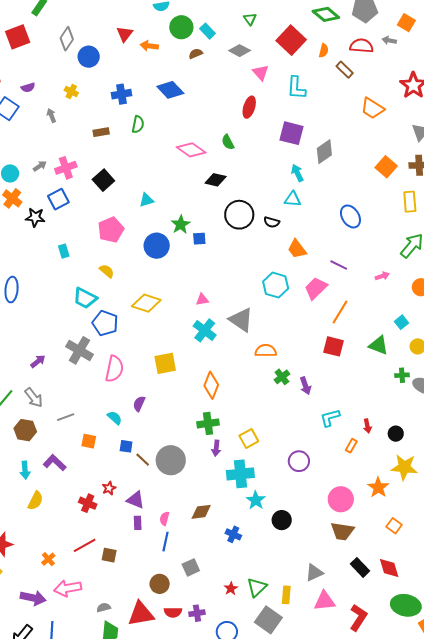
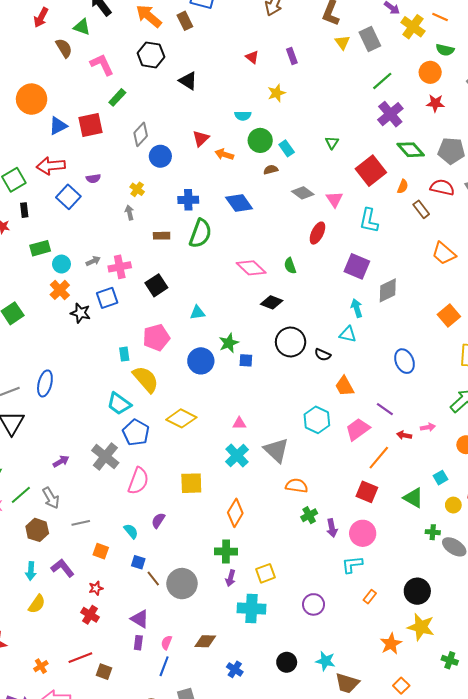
gray diamond: (240, 51) -> (303, 193), moved
gray arrow: (51, 115) -> (129, 213), moved
green semicircle: (138, 124) -> (200, 233), size x1.6
cyan rectangle: (64, 251) -> (124, 354), moved
yellow semicircle: (107, 271) -> (146, 379), size x1.8
red arrow: (367, 426) -> (404, 435), moved, turned 104
black circle: (396, 434) -> (417, 591), size x1.6
red star: (109, 488) -> (96, 588), moved
pink circle: (341, 499) -> (363, 533), moved
cyan star: (256, 500) -> (325, 661), moved, turned -30

